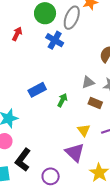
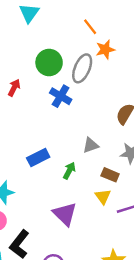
gray triangle: (88, 82) -> (91, 145), moved
yellow triangle: (84, 130) -> (103, 197), moved
purple triangle: (75, 152) -> (65, 214), moved

